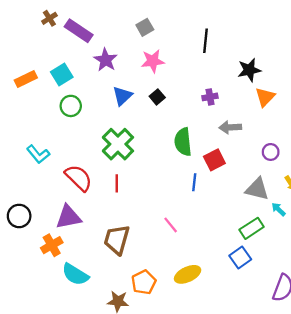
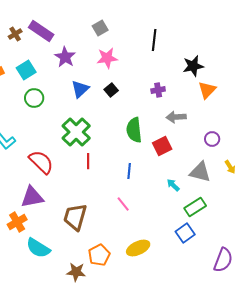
brown cross: (49, 18) -> (15, 34), moved
blue line: (194, 182) -> (129, 171), moved
red line: (117, 183) -> (88, 161), moved
cyan arrow: (278, 209) -> (173, 185), moved

